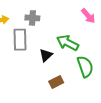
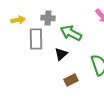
green arrow: (68, 43) -> (71, 33), moved

